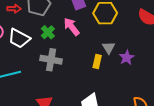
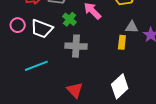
gray triangle: (109, 48) -> (132, 27), turned -48

